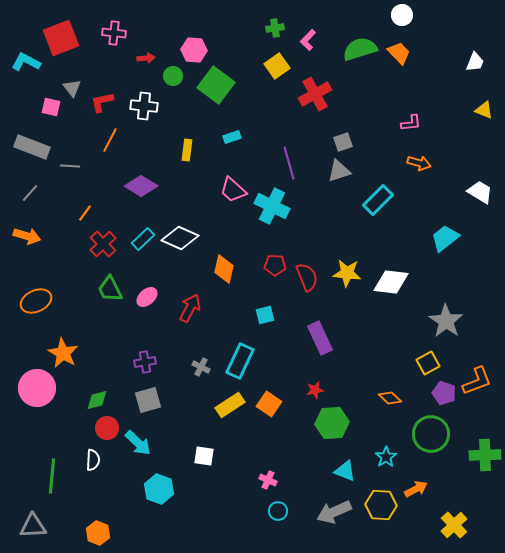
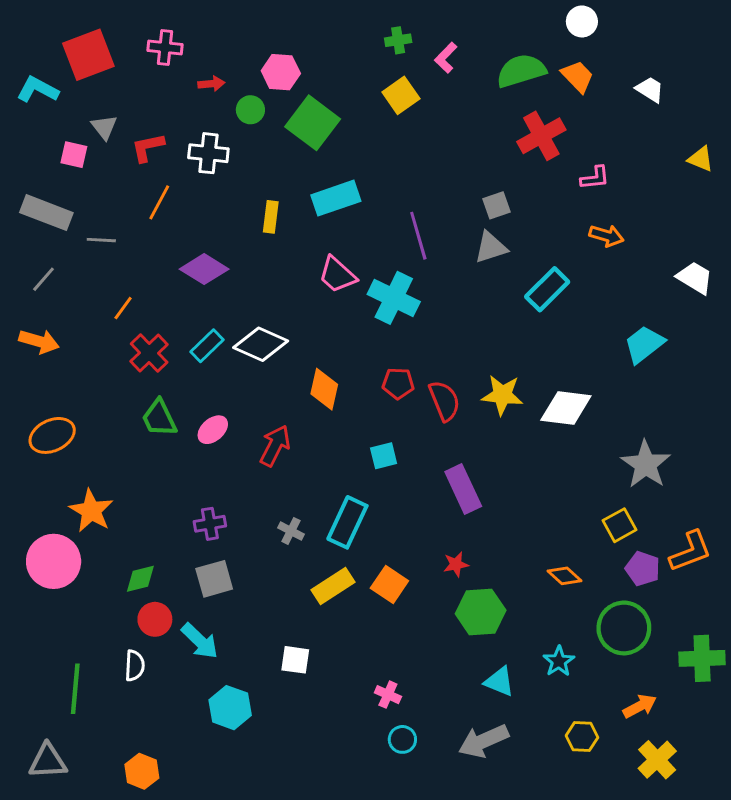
white trapezoid: (475, 62) -> (650, 90), moved, turned -80
red cross: (315, 94) -> (541, 136), moved
cyan rectangle: (232, 137) -> (336, 198), size x1.8
orange arrow: (416, 489) -> (640, 706), moved
yellow hexagon: (381, 505) -> (582, 737), moved, size x0.7

